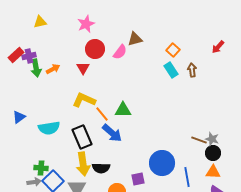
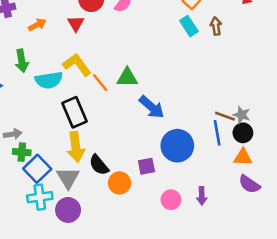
green arrow: (36, 68) -> (22, 61), moved
yellow L-shape: (84, 100) -> (77, 65), turned 30
cyan semicircle: (49, 128) -> (49, 80), moved
blue arrow: (112, 133) -> (152, 107), moved
black semicircle: (101, 168) -> (99, 165), moved, turned 48
blue line: (187, 177) -> (217, 133), moved
gray arrow: (34, 182) -> (13, 134), moved

